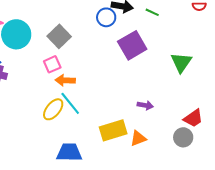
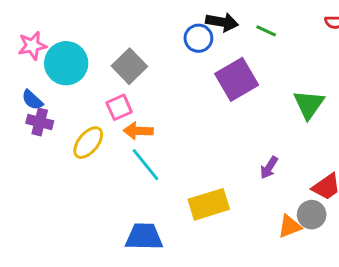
purple arrow: (145, 105) -> (269, 168), moved, turned 112
yellow ellipse: (53, 109) -> (88, 143), moved
orange triangle: (138, 138) -> (290, 226), moved

